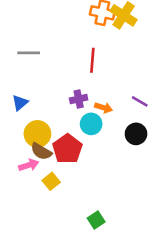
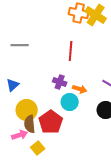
purple cross: (79, 99) -> (60, 82), turned 32
brown semicircle: (41, 151) -> (30, 124), turned 54

